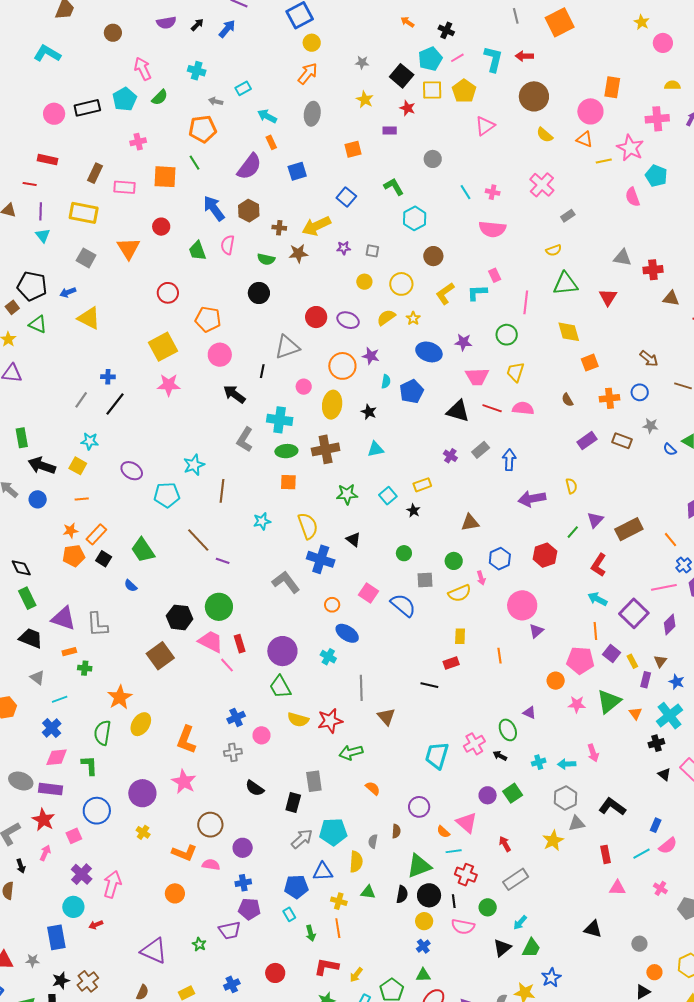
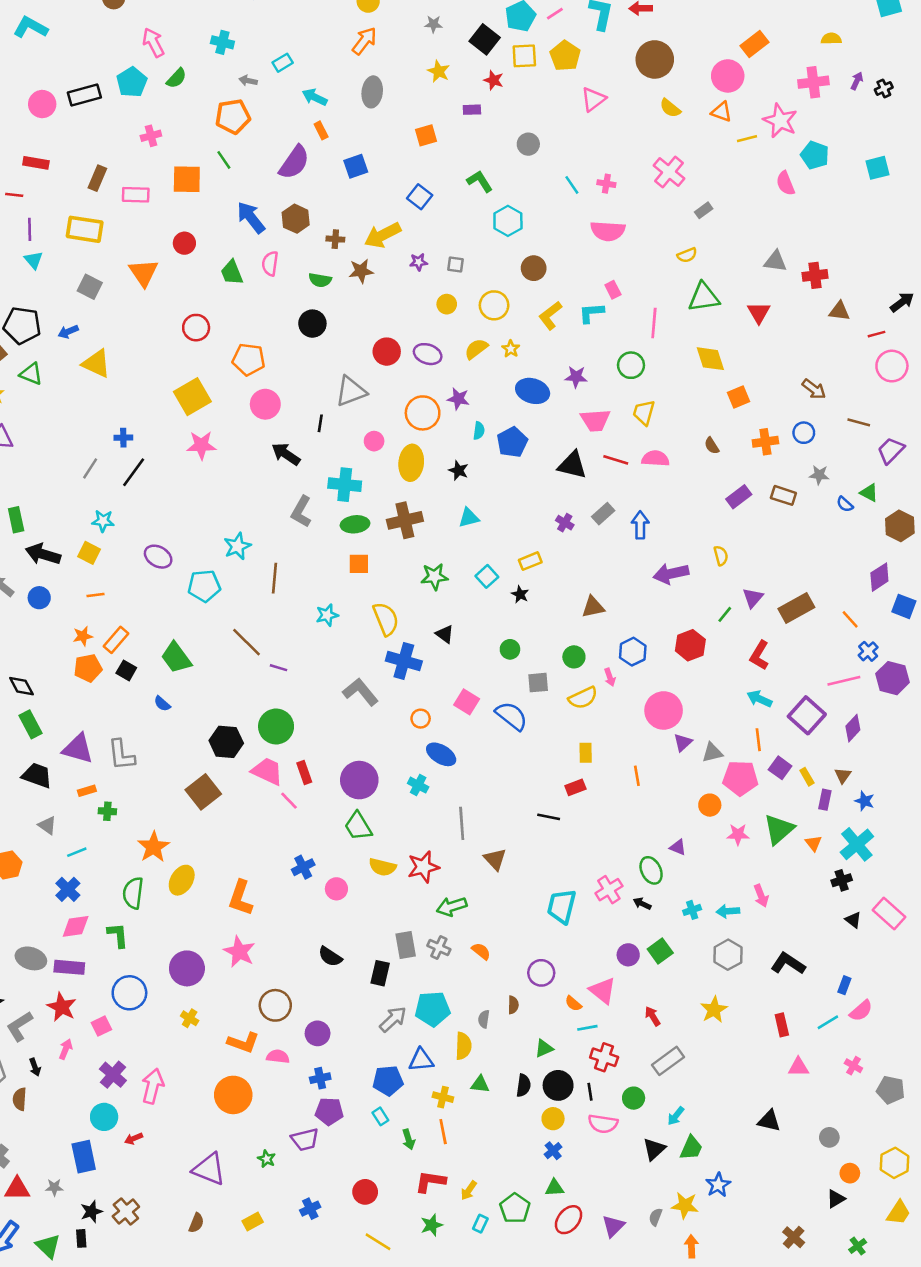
orange rectangle: (612, 87) -> (754, 44), turned 45
gray cross: (233, 752) -> (439, 947), moved, turned 36
gray triangle: (577, 823) -> (712, 753), moved
green triangle: (419, 866) -> (544, 1048), size x0.6
orange circle: (175, 893) -> (233, 1095), size x1.5

